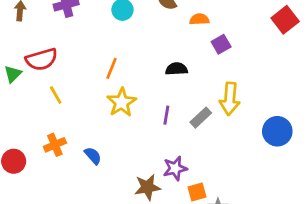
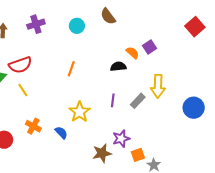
orange semicircle: (199, 19) -> (132, 53), moved, turned 48
yellow line: (56, 95) -> (23, 90), moved
yellow star: (122, 102) -> (80, 112), moved
orange cross: (55, 145) -> (33, 126), turned -35

